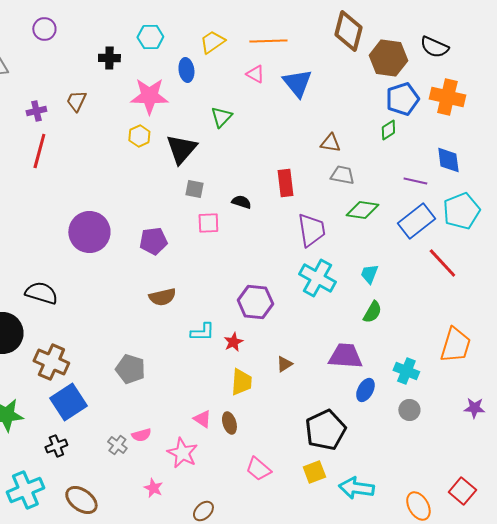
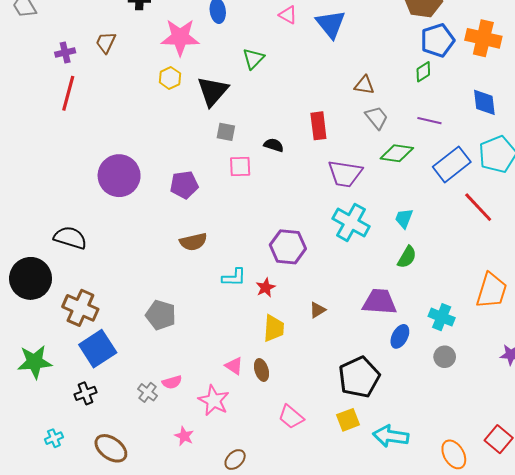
gray trapezoid: (342, 175) -> (376, 118), turned 40
purple line: (415, 181) -> (429, 121), moved
purple trapezoid: (311, 230) -> (345, 174), turned 108
cyan cross: (25, 490) -> (54, 438), size x0.5

